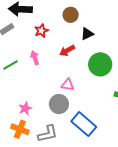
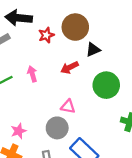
brown circle: (71, 15) -> (75, 27), size x1.5
red star: (41, 31) -> (46, 35), moved

